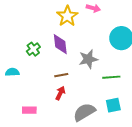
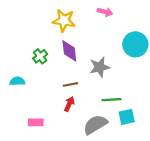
yellow star: (67, 16) -> (64, 21), moved, turned -30
green line: (111, 77) -> (112, 100), moved

